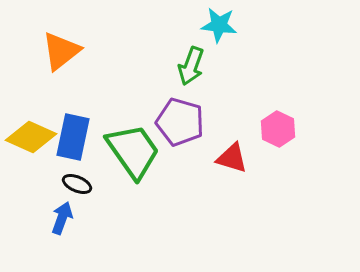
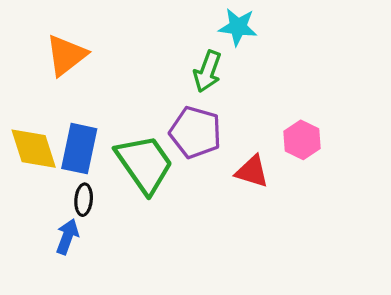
yellow diamond: (31, 137) -> (34, 149), turned 48
black ellipse: (77, 184) -> (84, 200), turned 72

